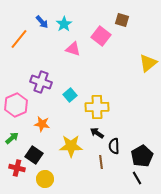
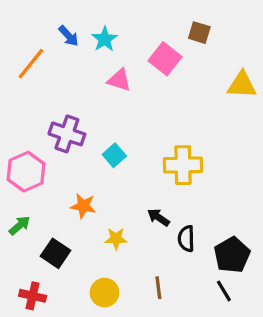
yellow triangle: (148, 63) -> (242, 85), moved, turned 42
yellow cross: (97, 107) -> (183, 165), moved
orange star: (42, 124) -> (83, 206), moved
yellow star: (71, 146) -> (116, 239), size x0.6
brown line: (101, 162) -> (158, 288), moved
red cross: (17, 168) -> (33, 296), moved
yellow circle: (45, 179) -> (105, 293), moved

